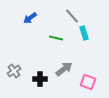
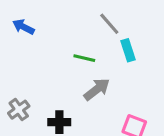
blue arrow: (30, 18) -> (23, 27), moved, turned 64
gray arrow: (64, 69) -> (97, 89), moved

